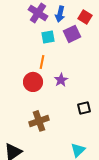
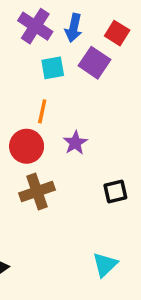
purple square: (72, 34) -> (94, 63), turned -30
brown cross: (39, 121) -> (37, 192), moved

